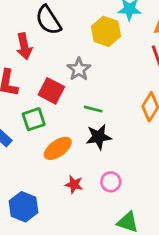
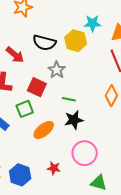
black semicircle: (48, 20) -> (44, 43), moved, turned -40
red arrow: (24, 46) -> (15, 55), turned -36
pink circle: (111, 182) -> (85, 153), size x1.6
red star: (74, 185) -> (54, 168), moved

